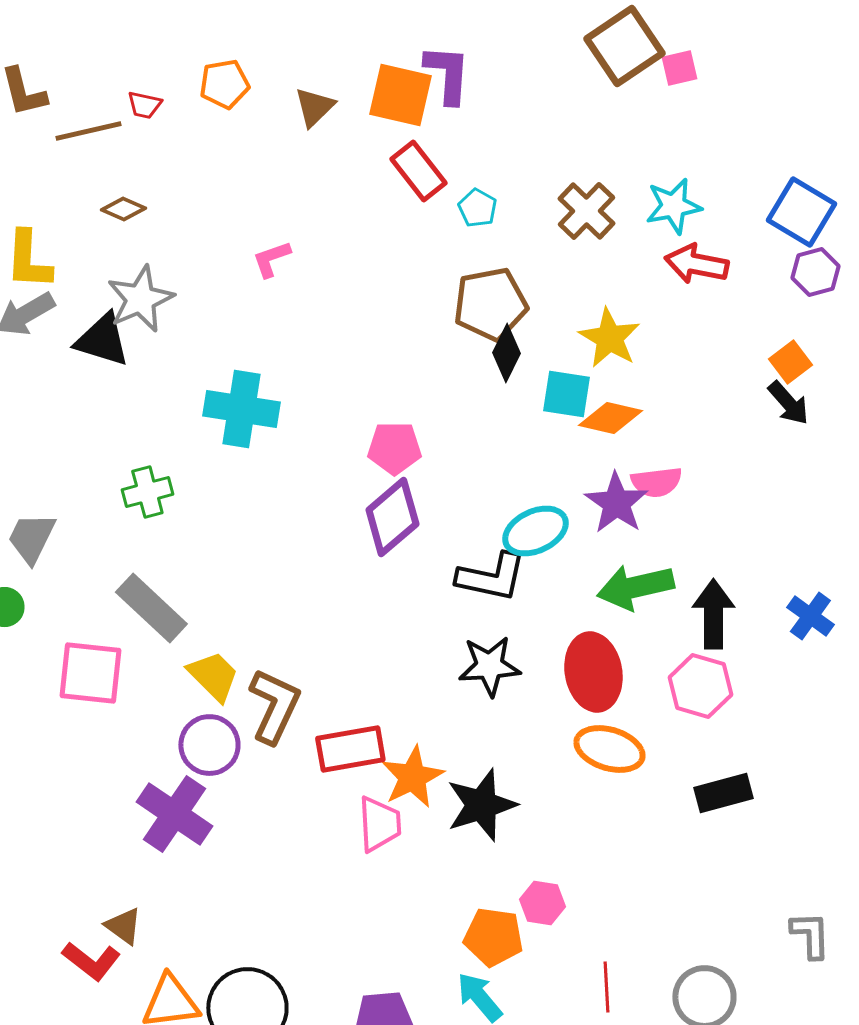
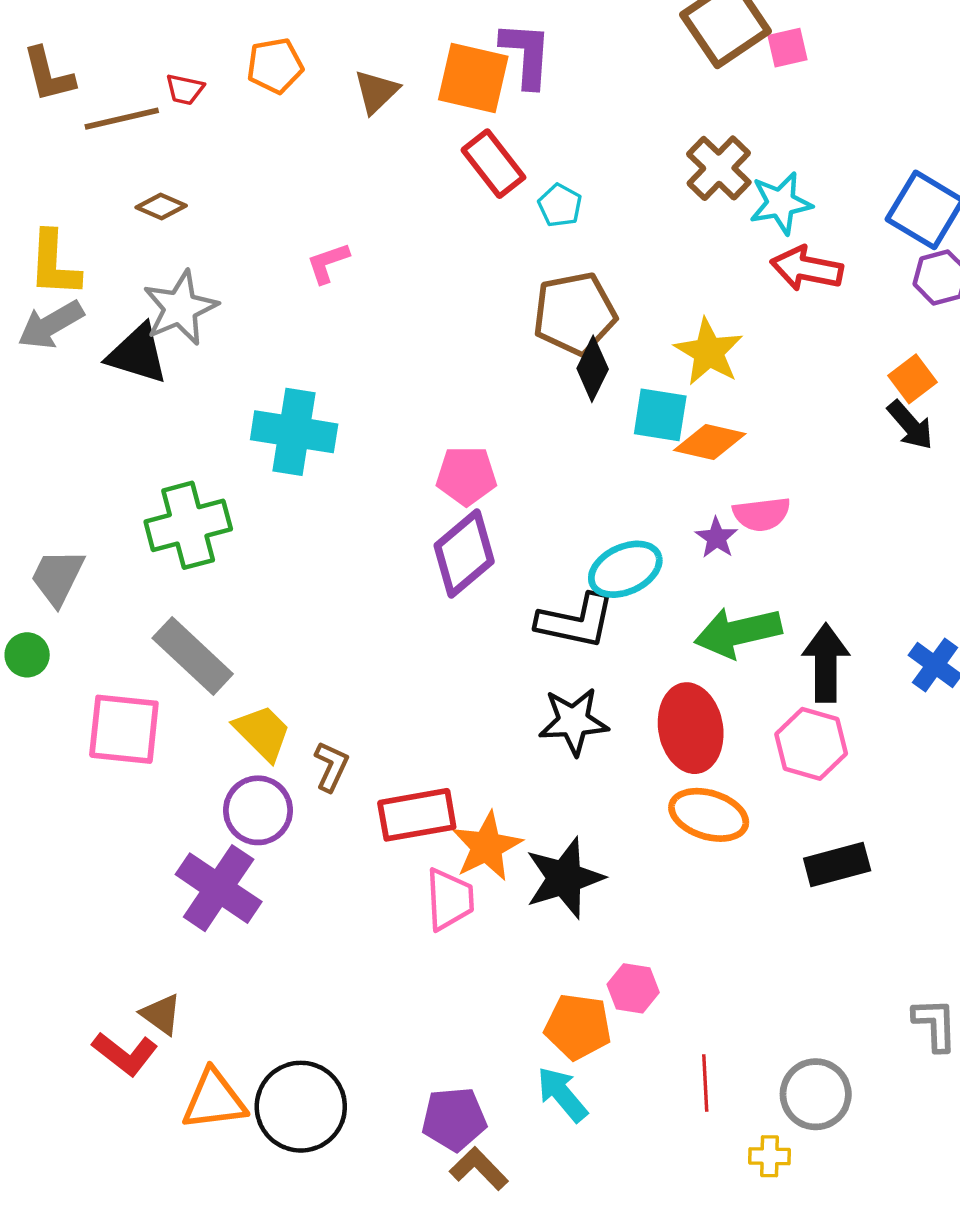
brown cross: (586, 211) -> (719, 168), moved
green cross: (147, 492) -> (188, 525), size x1.5
purple star: (616, 503) -> (717, 538), size x0.6
brown L-shape: (274, 706) -> (331, 766), size x0.6

